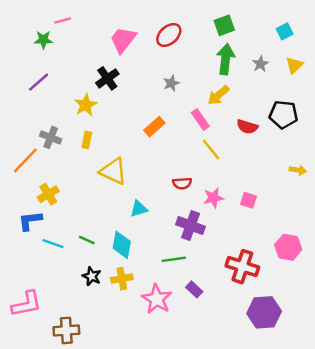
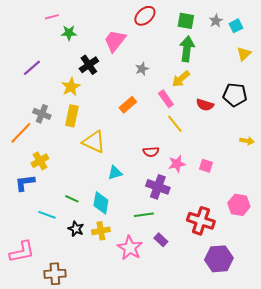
green square: (224, 25) -> (186, 21), turned 30
red ellipse: (169, 35) -> (145, 16), moved
green star: (43, 40) -> (69, 33), moved
pink trapezoid: (123, 40) -> (115, 41), moved
gray star: (260, 64) -> (216, 21), moved
yellow rectangle: (87, 140) -> (72, 116), size x1.5
cyan line: (53, 244) -> (47, 215), moved

